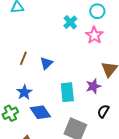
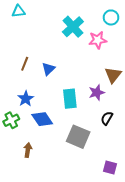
cyan circle: (97, 11) -> (111, 17), moved
cyan cross: (70, 22) -> (73, 27), size x1.5
pink star: (94, 35) -> (98, 40), turned 30

